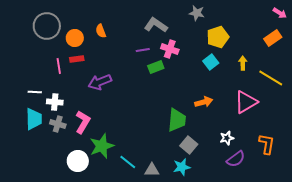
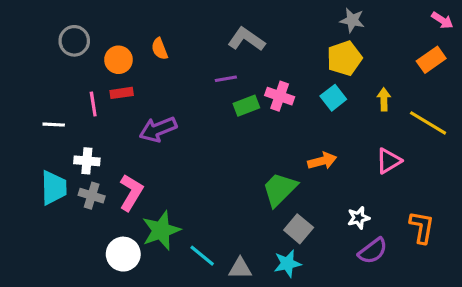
gray star: (197, 13) -> (352, 20), moved
gray circle: (47, 26) -> (74, 41), size x0.7
pink cross: (170, 49) -> (280, 96), moved
white line: (35, 92) -> (54, 125), moved
pink triangle: (246, 102) -> (389, 161), size x0.7
green trapezoid: (177, 120) -> (280, 189), turned -140

